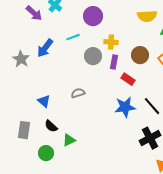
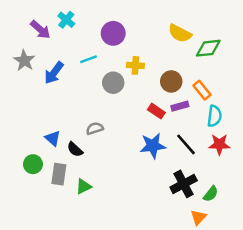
yellow semicircle: (147, 16) -> (180, 33), turned 30
gray star: (21, 59) -> (24, 60), moved
purple rectangle: (114, 62) -> (180, 106), moved, turned 64
black semicircle: (51, 126) -> (75, 149), moved
gray rectangle: (24, 130) -> (59, 174), moved
green circle: (46, 153) -> (33, 164), moved

